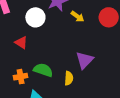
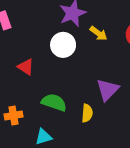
white circle: (35, 17) -> (63, 45), moved
orange cross: (21, 77) -> (14, 116), moved

